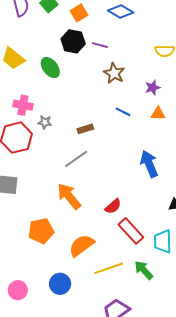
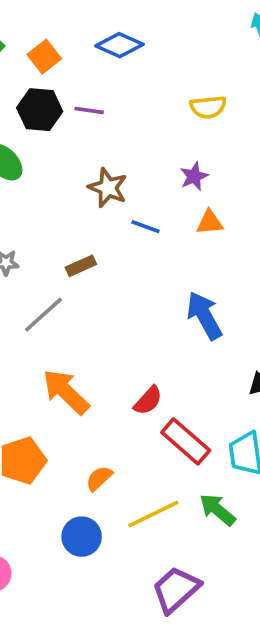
brown star: (114, 73) -> (108, 188), moved
gray line: (76, 159) -> (43, 315), moved
orange semicircle: (81, 245) -> (99, 478), size x0.6
blue circle: (60, 284) -> (82, 537), moved

